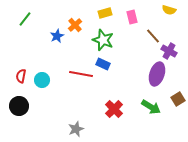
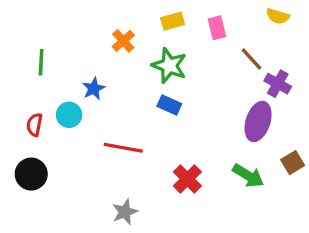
green line: (25, 19) -> (41, 62), moved, turned -35
blue star: (57, 36) -> (94, 89), moved
red line: (81, 74) -> (123, 148), moved
cyan circle: (42, 80) -> (69, 115), moved

